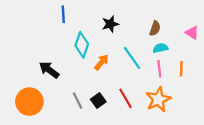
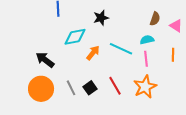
brown semicircle: (155, 28) -> (155, 19), moved
cyan diamond: (82, 45) -> (75, 37), turned 60
cyan line: (132, 58) -> (121, 49), turned -30
orange line: (181, 69) -> (173, 55), moved
orange circle: (29, 102) -> (41, 89), moved

